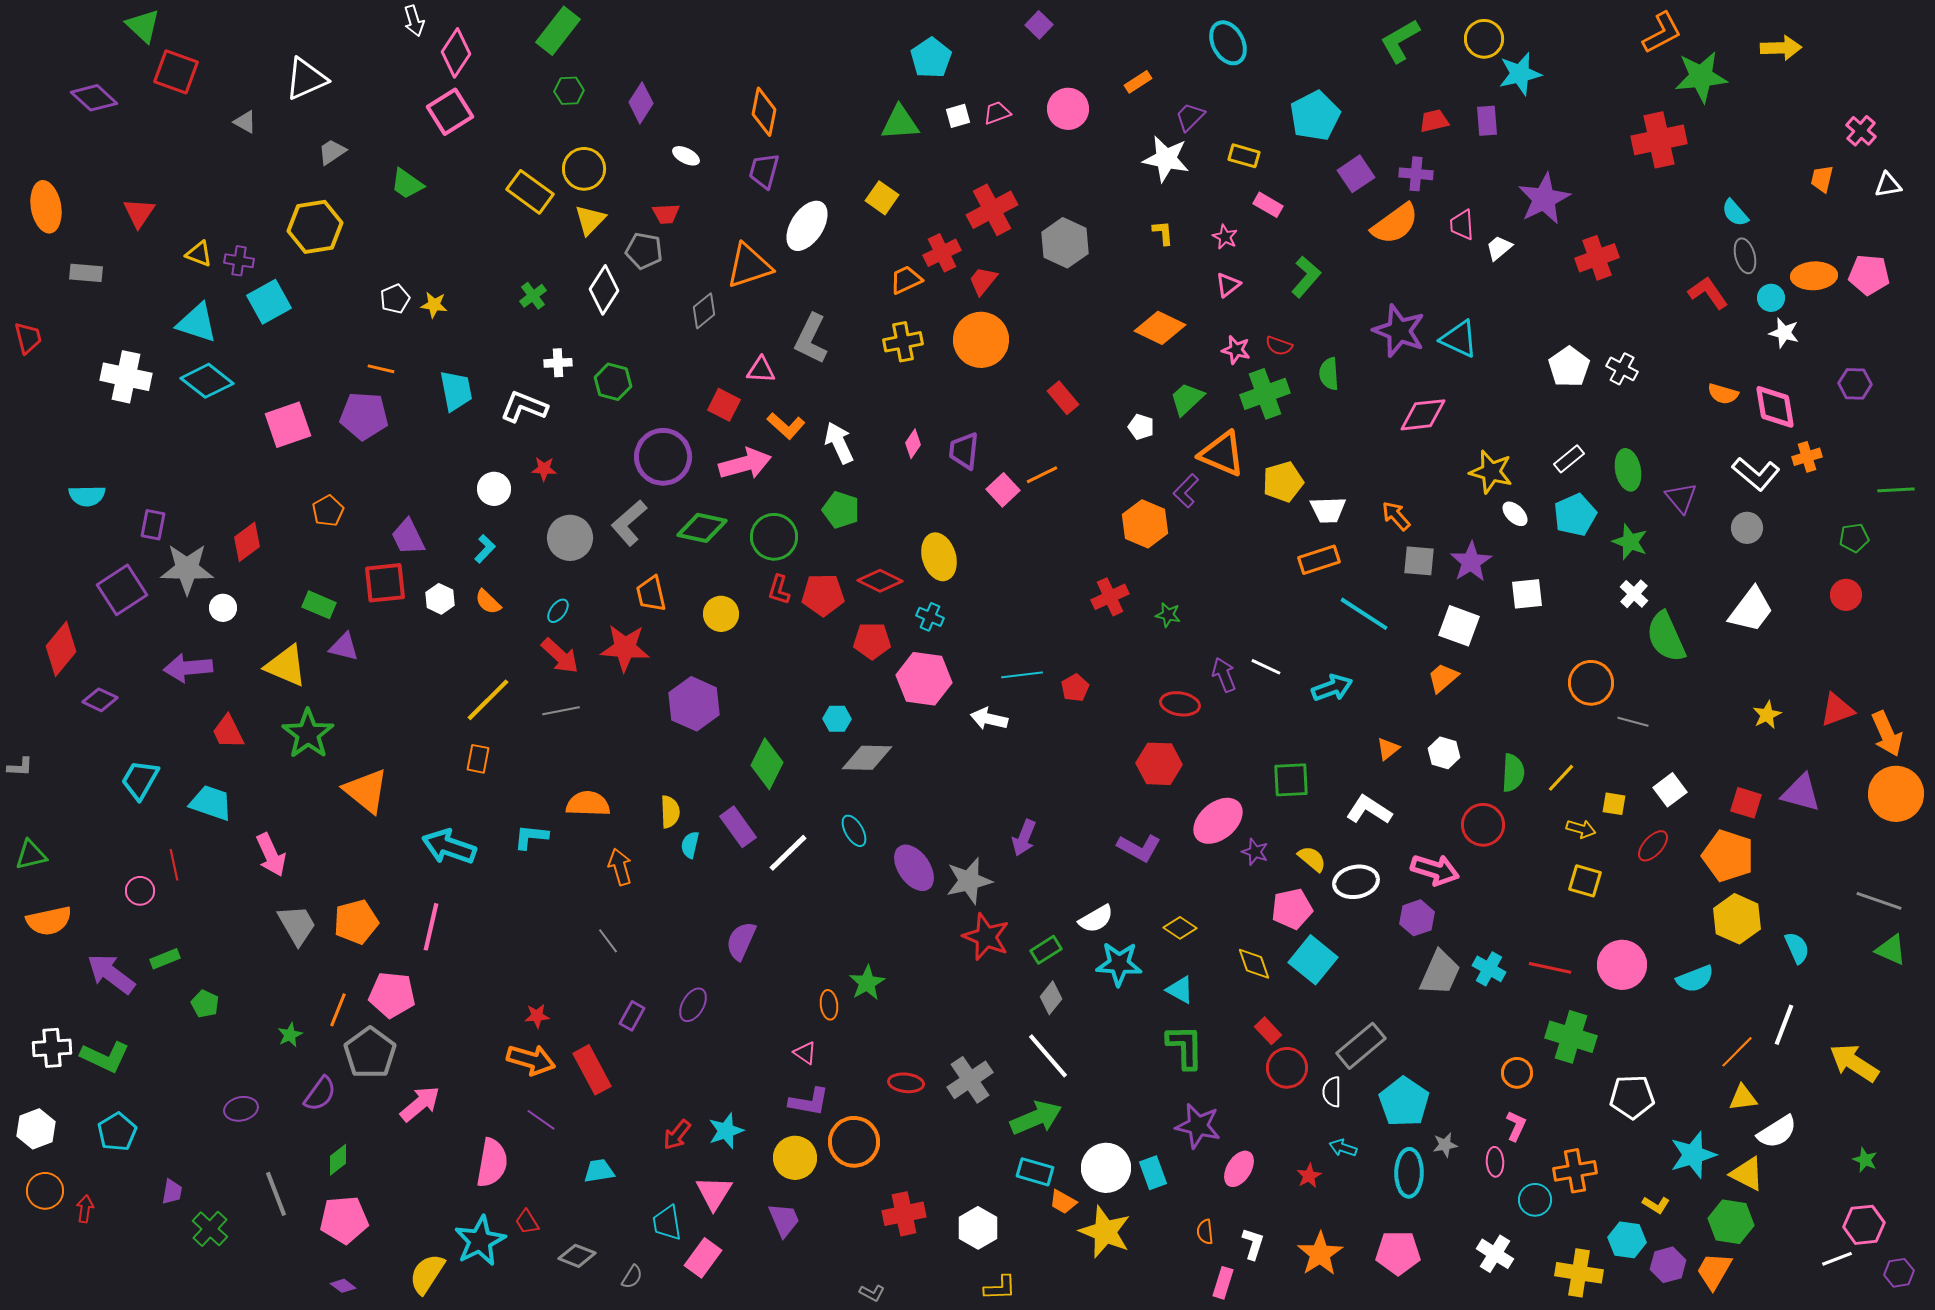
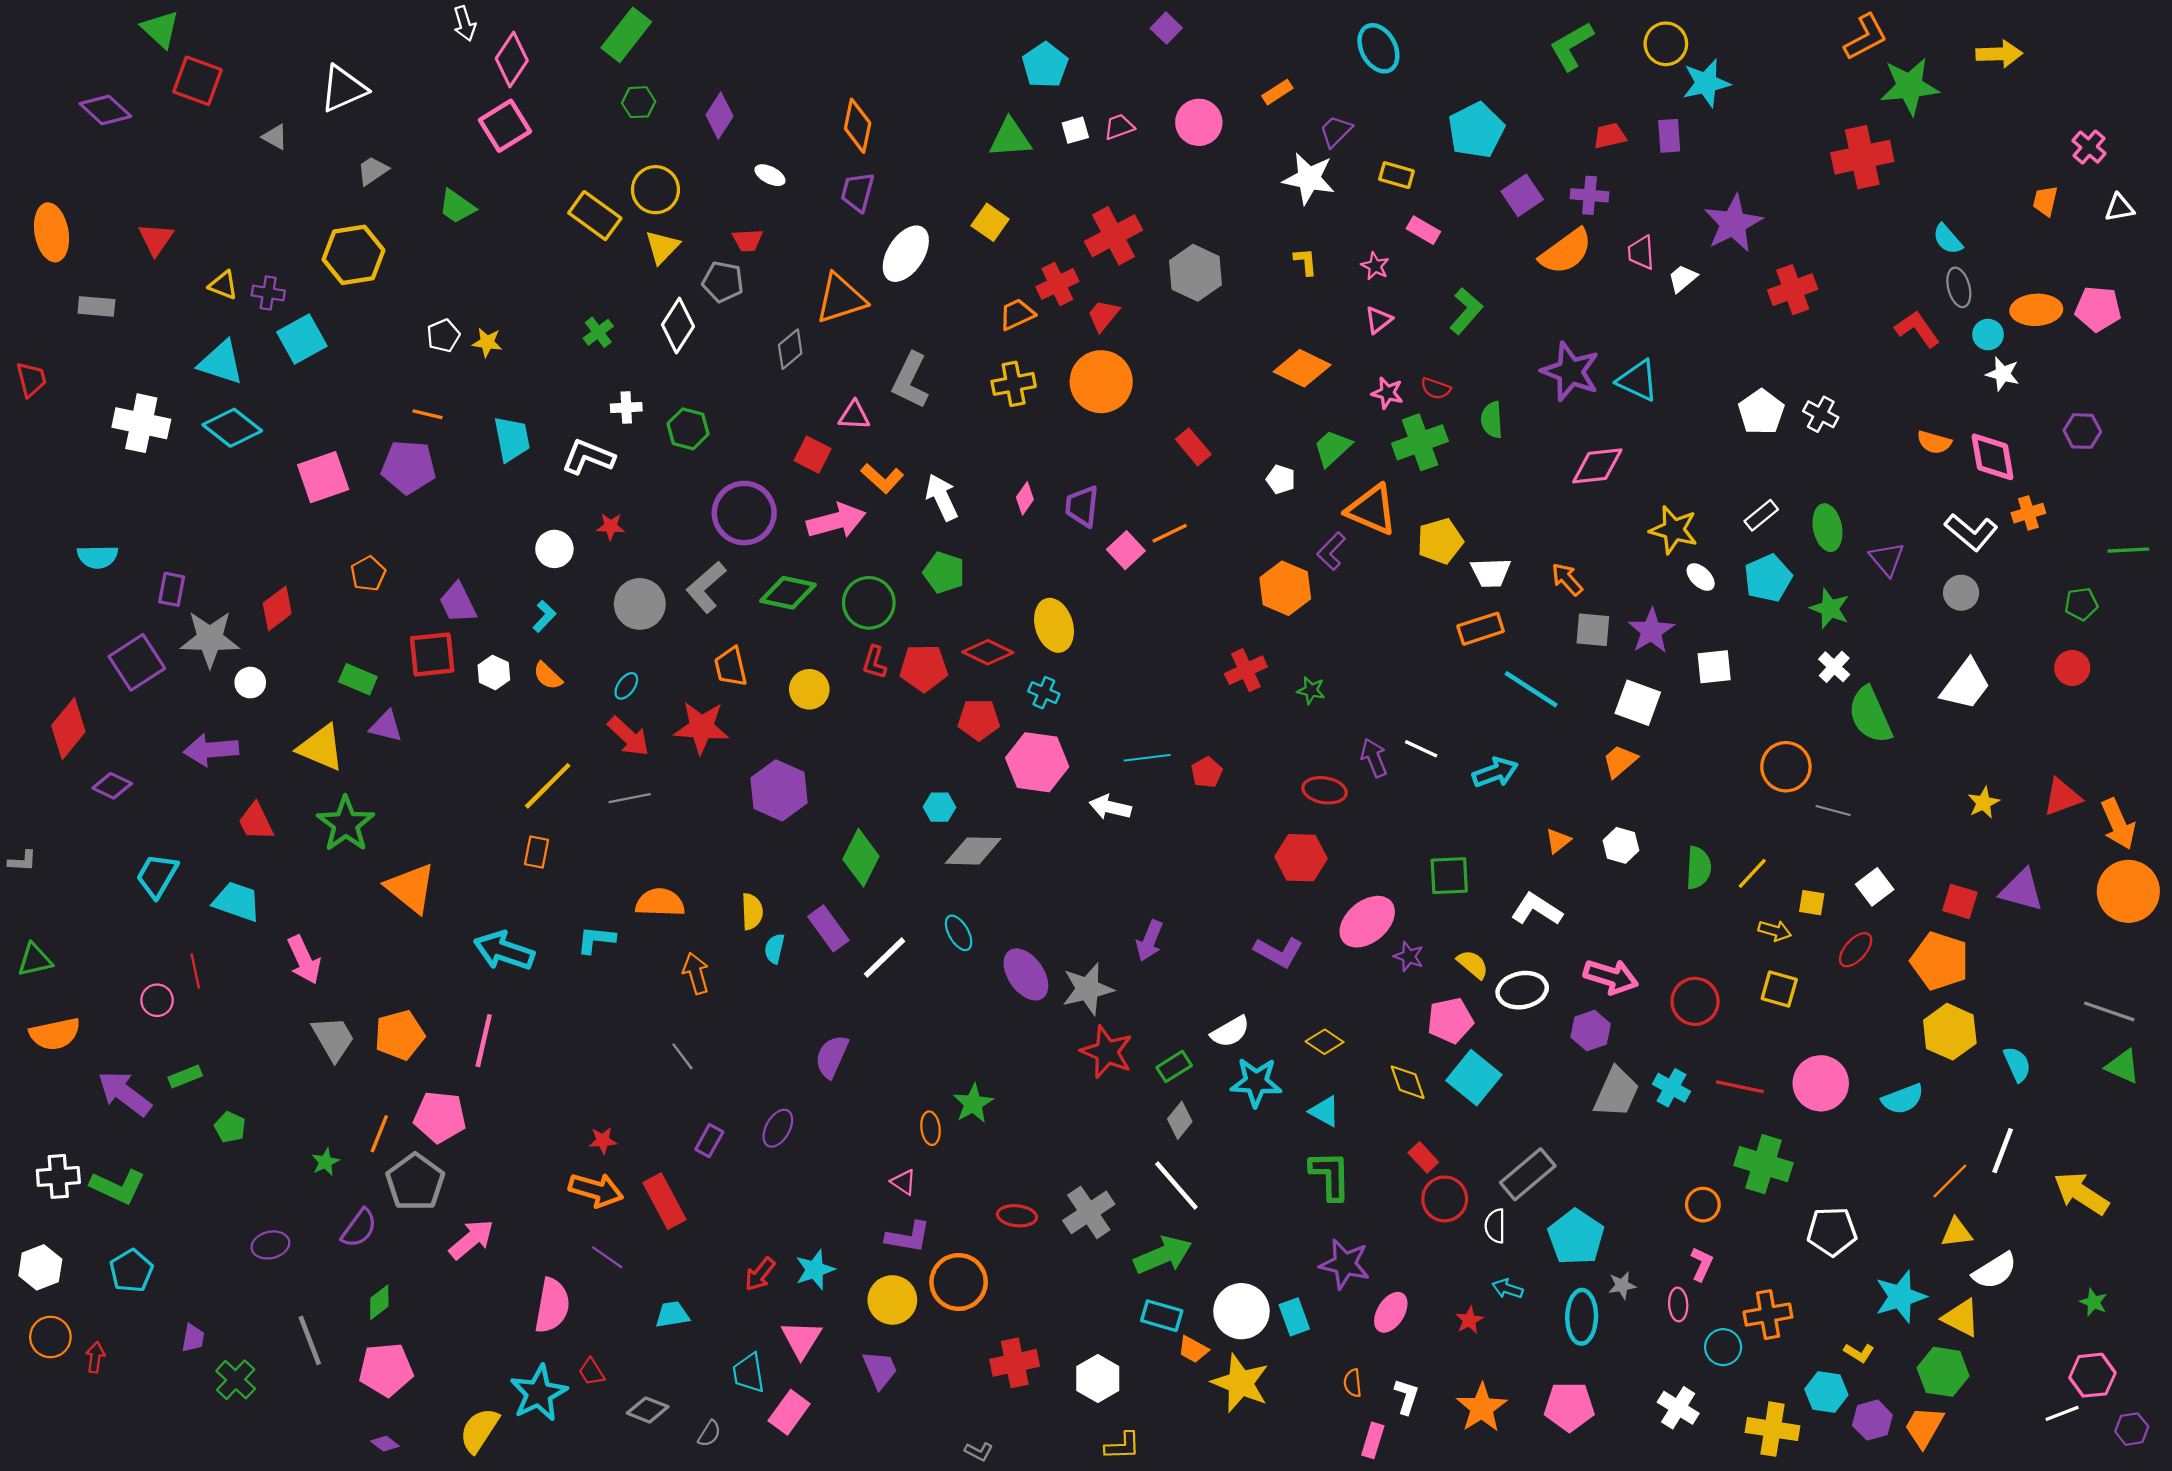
red circle: (1483, 825) -> (1695, 1001), moved

